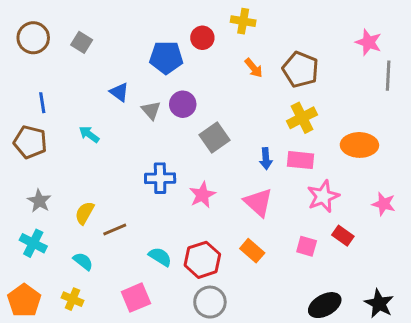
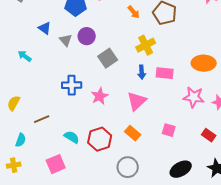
yellow cross: (302, 118) -> (146, 45), moved
pink star: (323, 196) -> (194, 97), moved, turned 30
pink triangle: (258, 202) -> (137, 101), turned 35
yellow semicircle: (85, 213) -> (14, 103), moved
red rectangle: (343, 236) -> (209, 135), moved
cyan semicircle: (83, 261) -> (21, 140), turned 72
yellow cross: (72, 299) -> (14, 165), turned -32
gray circle: (210, 302) -> (128, 167), moved

